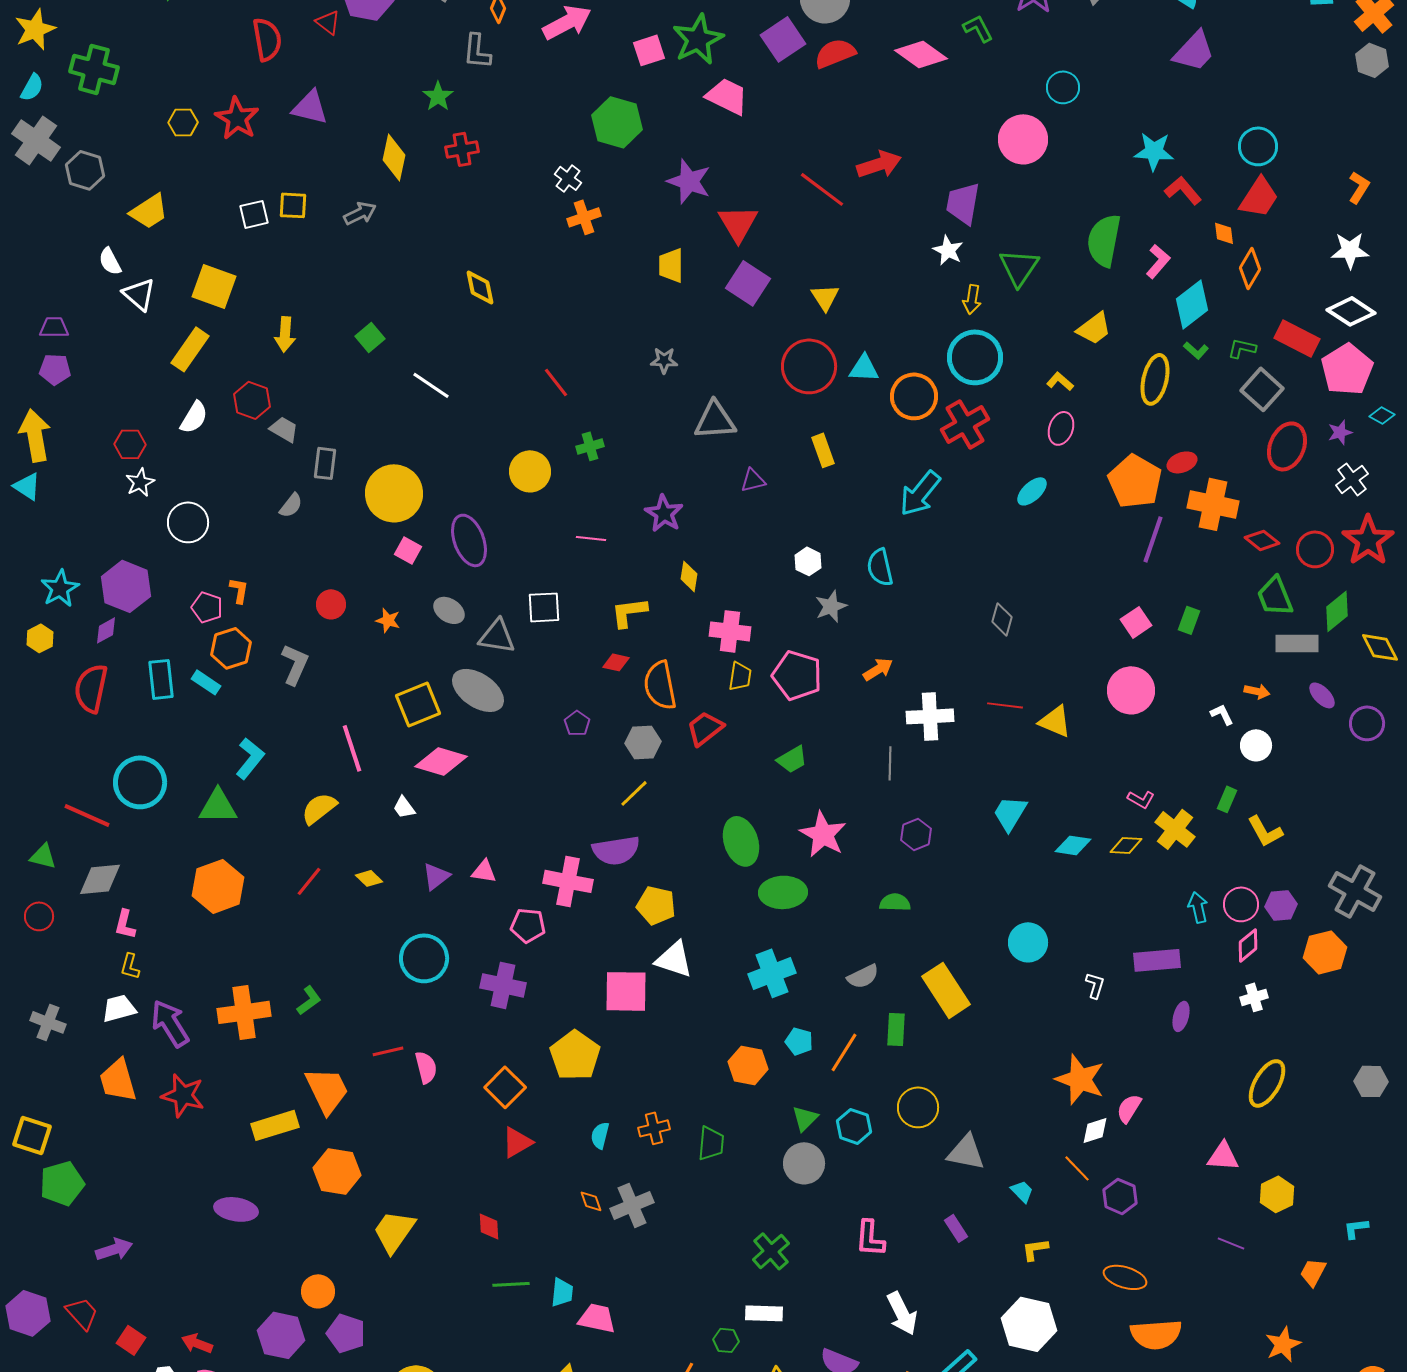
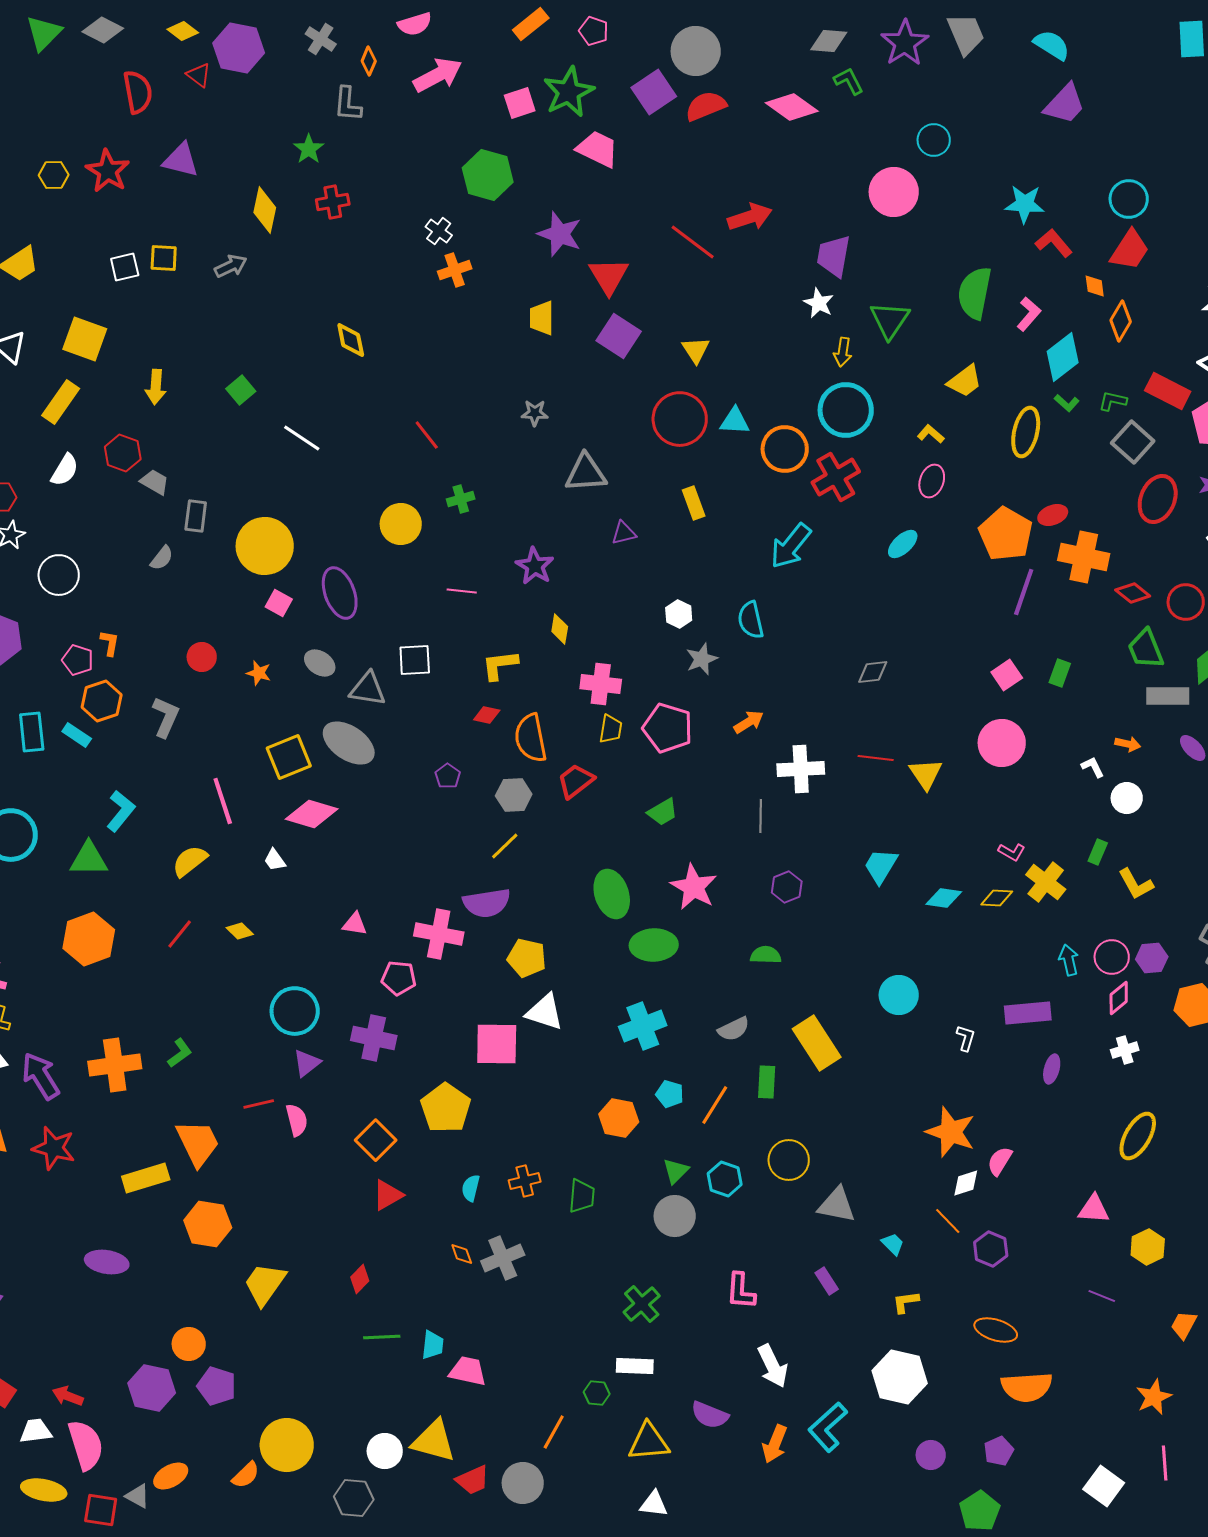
gray diamond: (1002, 619) -> (873, 672), turned 68
yellow triangle: (1055, 721) -> (926, 774), turned 33
purple triangle: (436, 876) -> (307, 1063), moved
red diamond: (489, 1226) -> (360, 1279), turned 48

